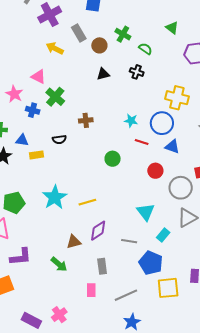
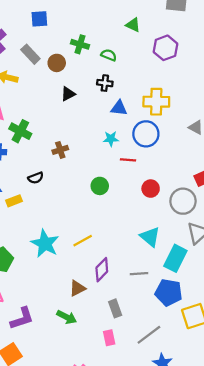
blue triangle: (172, 146) -> (119, 108), moved
cyan rectangle: (163, 235) -> (175, 258), size x1.6

